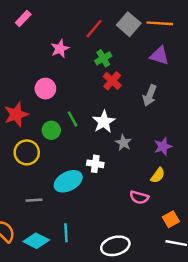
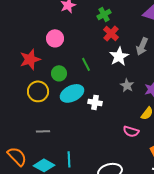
green line: (73, 119) -> (86, 64), moved
white star: (104, 122) -> (119, 56), moved
gray star: (123, 143) -> (127, 85), moved
cyan ellipse: (68, 181) -> (72, 93), moved

